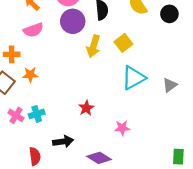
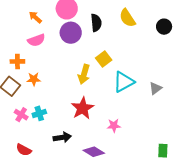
black circle: (169, 14) -> (164, 27), moved
yellow square: (123, 43) -> (104, 59), moved
yellow arrow: (93, 46) -> (84, 74), moved
red star: (86, 108) -> (83, 108), size x1.6
red semicircle: (35, 156) -> (24, 150), moved, turned 126

